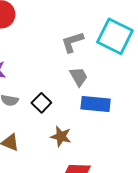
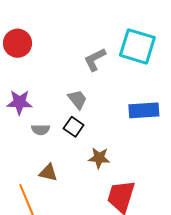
gray trapezoid: (79, 77) -> (77, 99), moved
blue rectangle: (96, 104) -> (144, 110), moved

